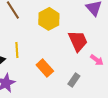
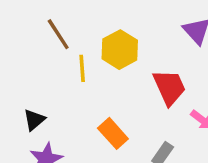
yellow line: (17, 50) -> (82, 68), moved

